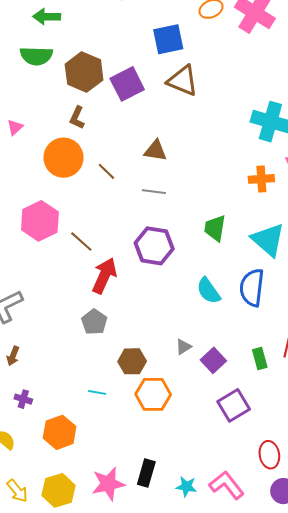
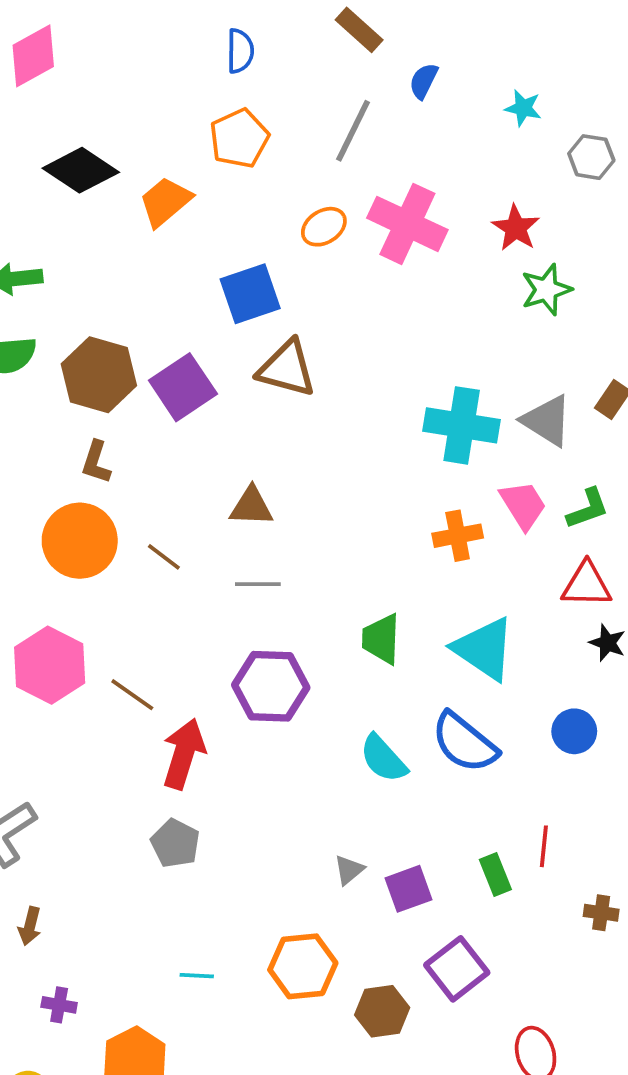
blue semicircle: (252, 288) -> (464, 743), turned -51
purple square: (213, 360) -> (409, 889), turned 30
brown hexagon: (132, 361) -> (382, 1011), moved

